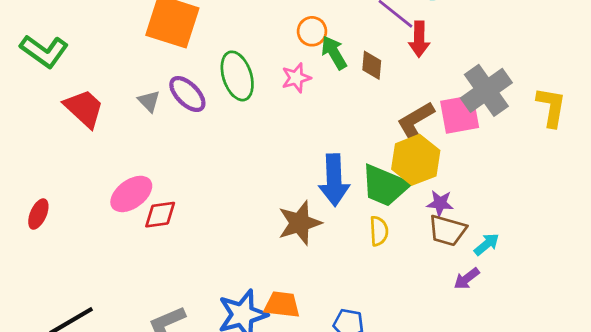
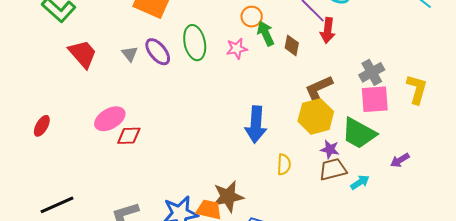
gray cross: (486, 90) -> (372, 72), size x0.7
pink square: (460, 114) -> (375, 99), moved
green trapezoid: (385, 186) -> (359, 133), moved
brown star: (300, 223) -> (228, 197), moved
brown trapezoid: (447, 230) -> (333, 169), turned 144
purple arrow: (467, 279) -> (400, 160), moved

